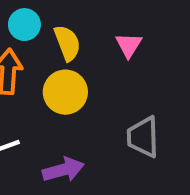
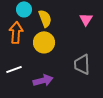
pink triangle: (129, 45) -> (86, 19), moved

